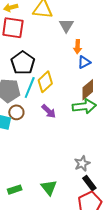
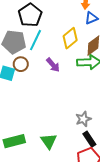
yellow diamond: (45, 82) -> (70, 38), moved
green rectangle: (15, 190) -> (14, 141), size x1.5

